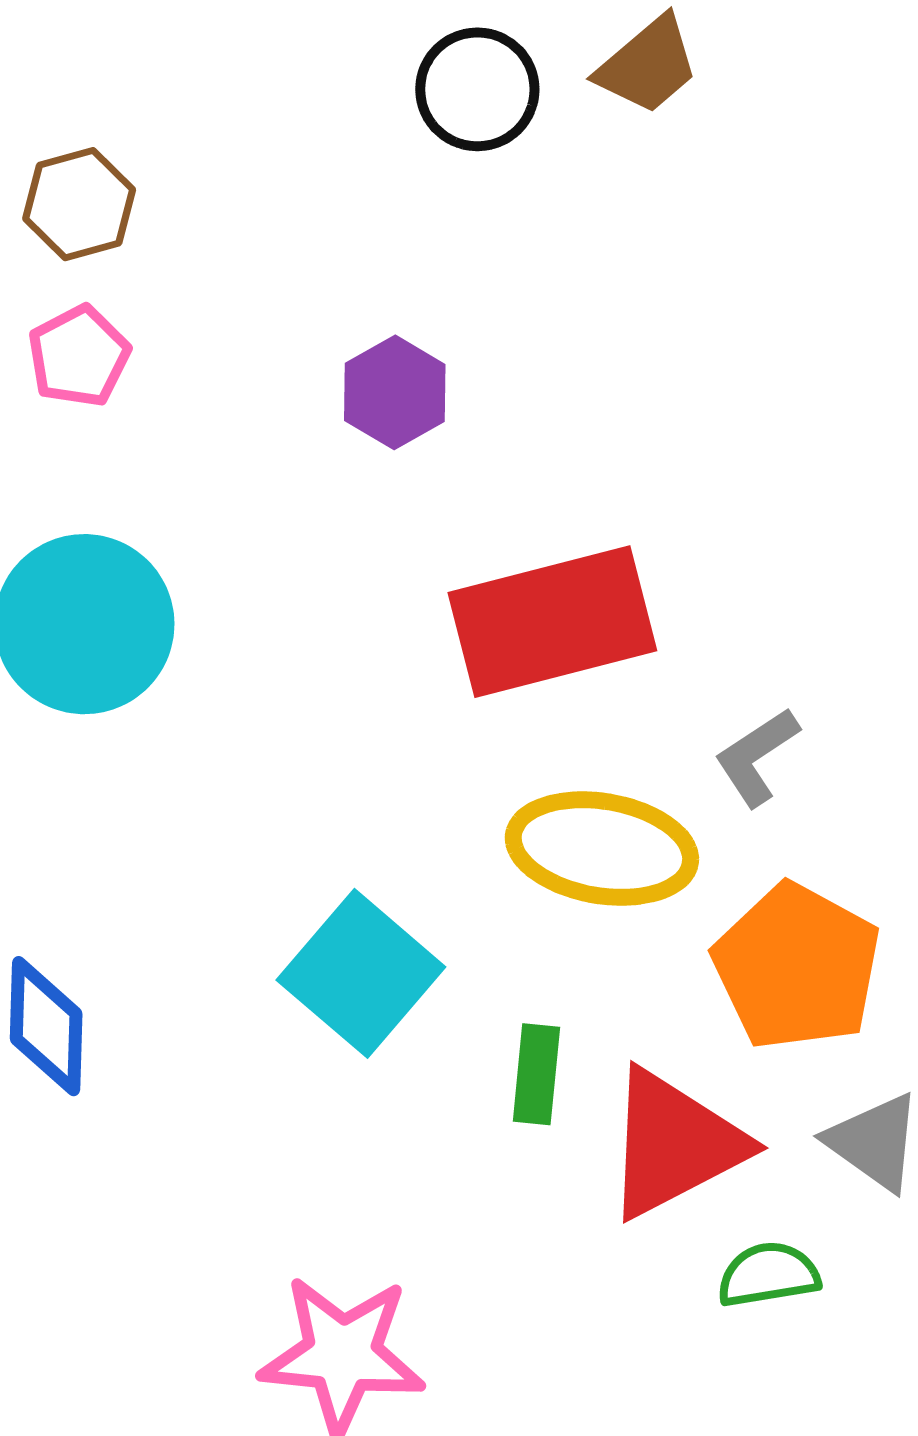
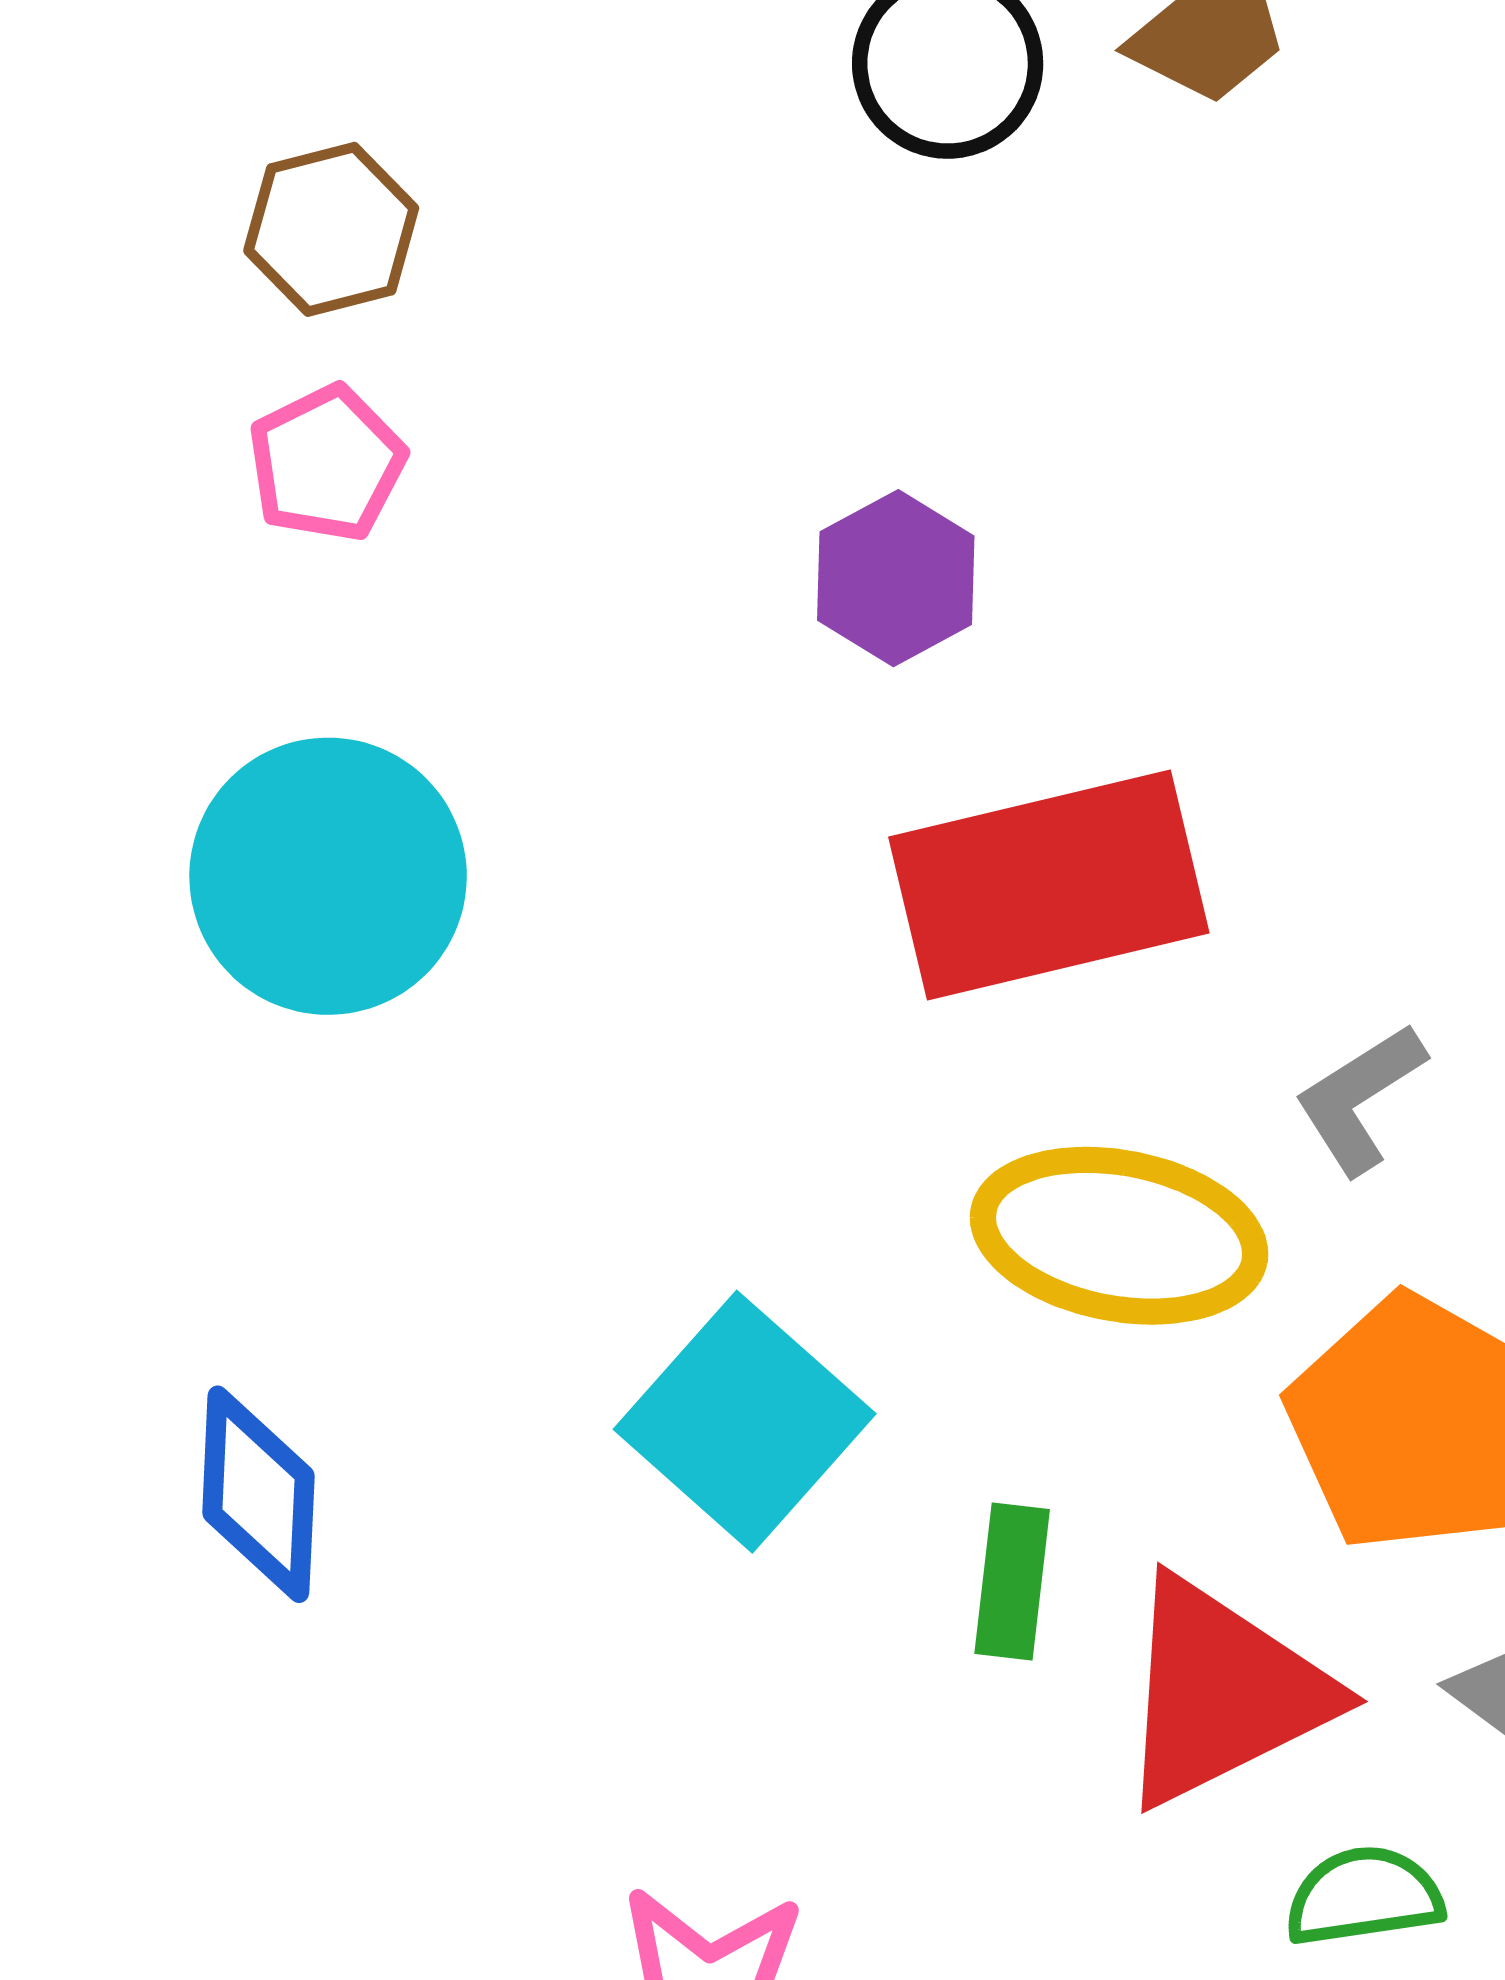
purple hexagon: (395, 392) -> (896, 578), moved

